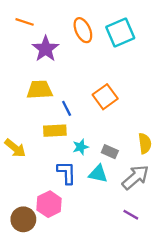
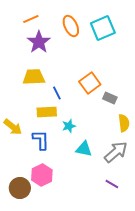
orange line: (25, 22) -> (31, 19), moved, turned -42
gray rectangle: (110, 152) -> (110, 98), moved
blue L-shape: (67, 173) -> (41, 140), moved

